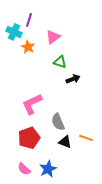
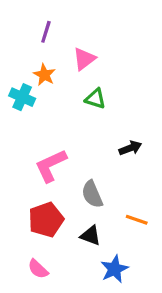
cyan cross: (14, 32) -> (22, 97), moved
black arrow: (73, 79) -> (130, 148), moved
black triangle: (65, 142) -> (91, 236), moved
blue star: (48, 169) -> (114, 269), moved

